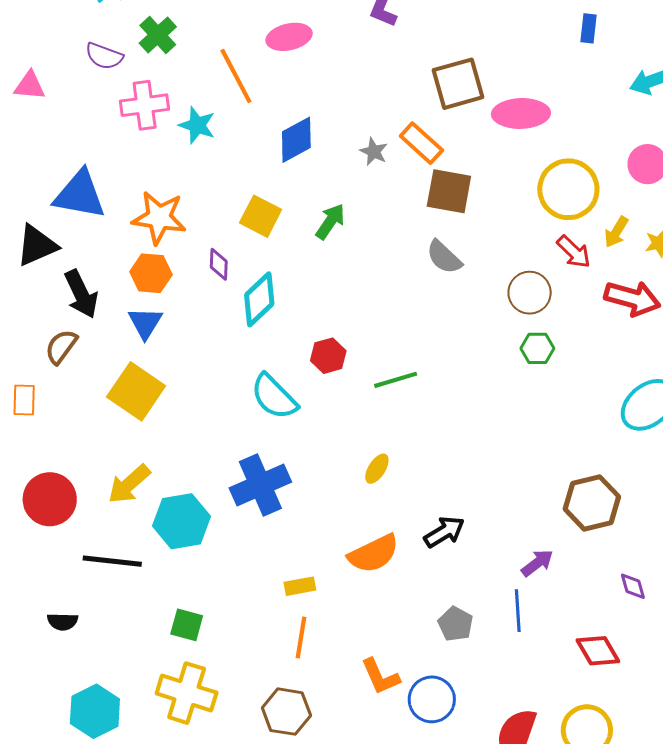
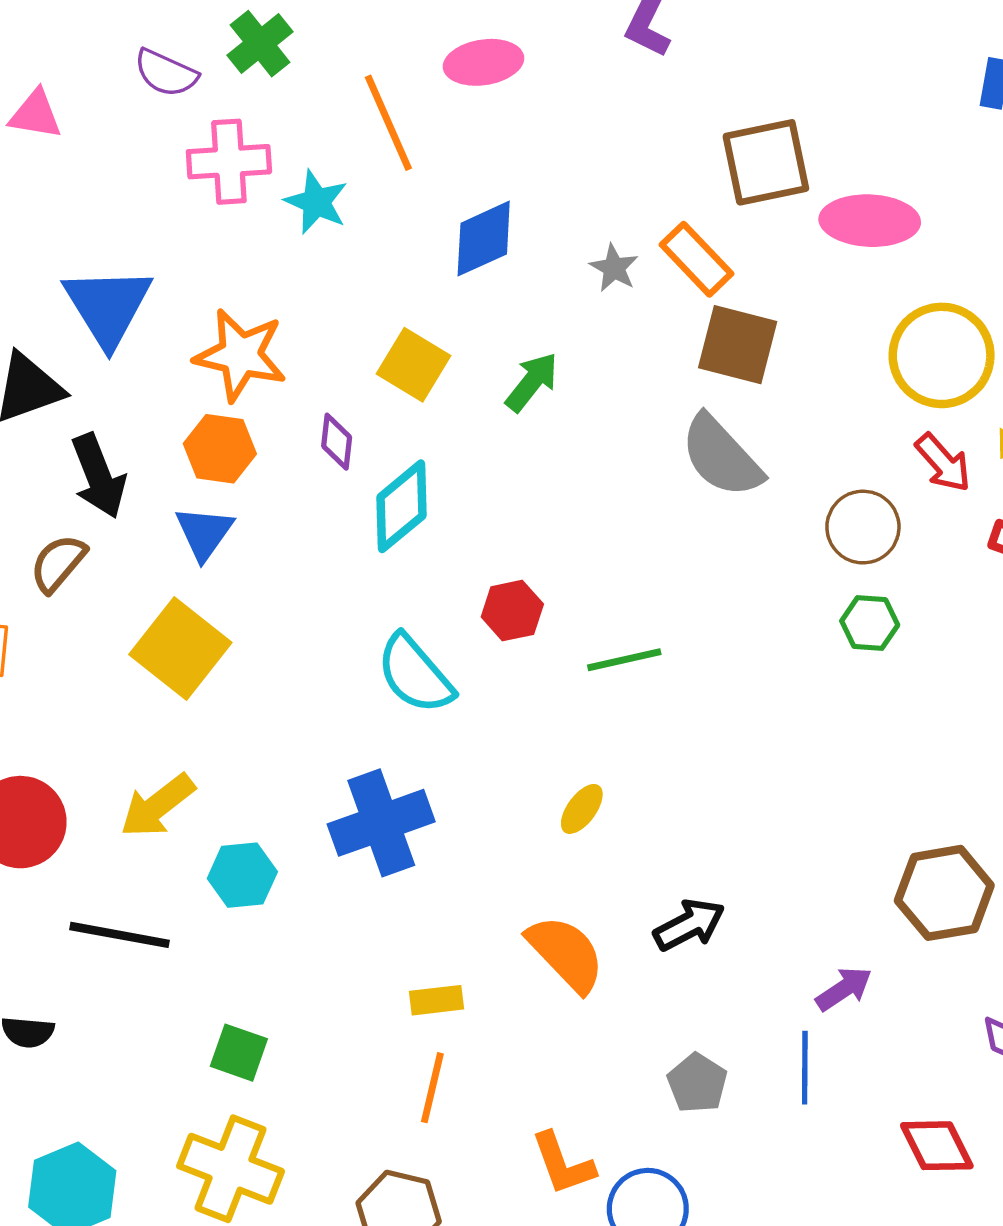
blue triangle: (80, 195) -> (108, 306), turned 44
gray semicircle: (444, 257) -> (721, 456), size x1.4
cyan hexagon: (181, 521) -> (242, 875), size x0.7
orange semicircle: (374, 554) -> (566, 953), turned -112

